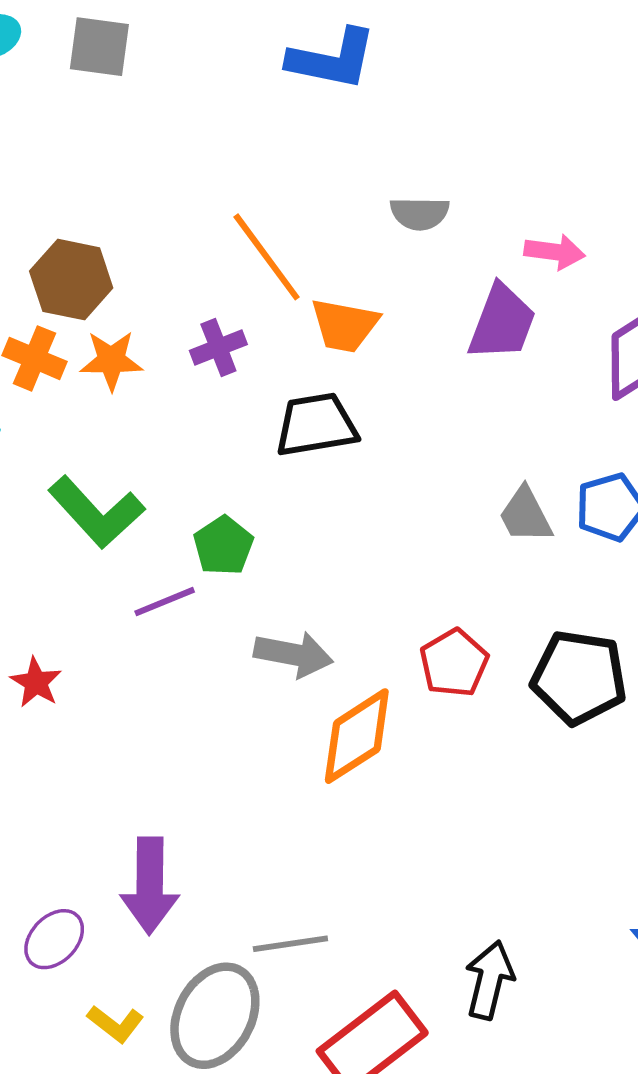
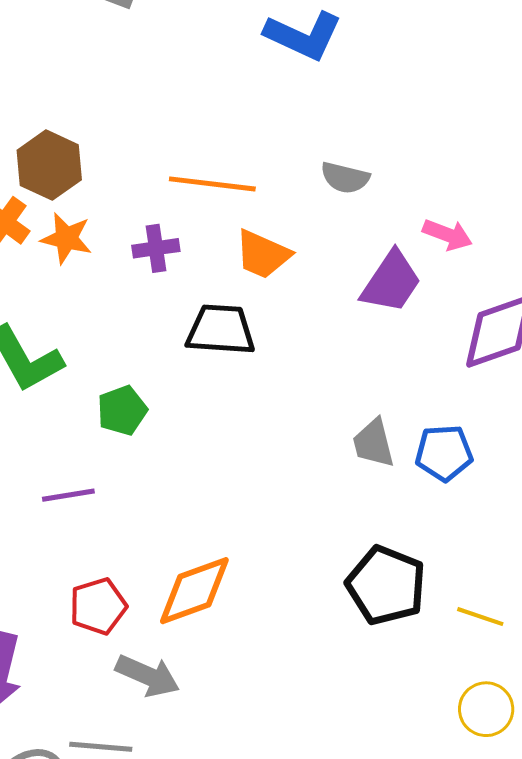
orange line: (267, 257) -> (212, 184), turned -60
purple line: (165, 602) -> (68, 495), moved
gray arrow: (294, 654) -> (148, 676), moved
red pentagon: (454, 663) -> (98, 606), moved

